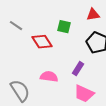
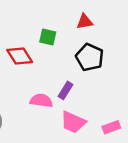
pink semicircle: (49, 77) -> (41, 101), moved

